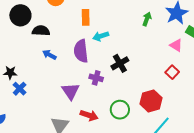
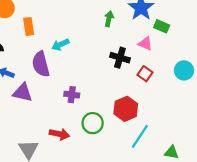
orange rectangle: (86, 17) -> (29, 26), moved
black cross: (120, 63) -> (120, 58), moved, turned -36
purple cross: (96, 78) -> (72, 95), moved
purple triangle: (71, 91) -> (23, 93), moved, turned -36

